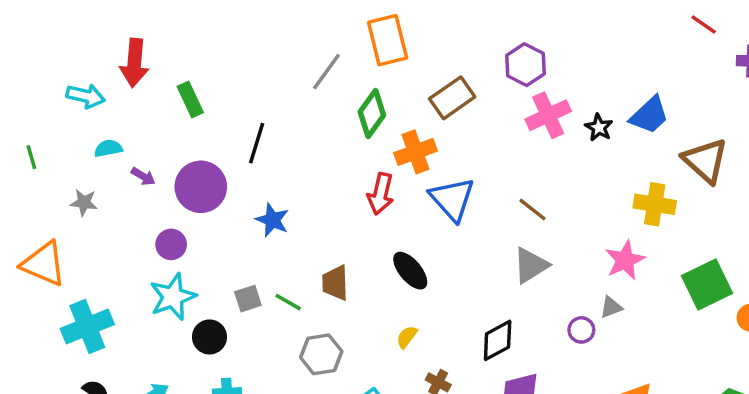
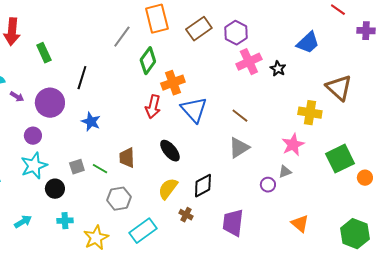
brown rectangle: (452, 98) -> (199, 29), moved
blue trapezoid: (649, 115) -> (308, 43), moved
yellow semicircle: (407, 337) -> (168, 189), size x1.6
black diamond: (498, 340) -> (203, 186), moved

